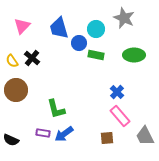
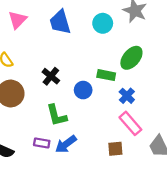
blue circle: (79, 43) -> (83, 90), moved
green rectangle: (96, 55) -> (106, 75), moved
green ellipse: (134, 55) -> (131, 58), moved, turned -50
black cross: (32, 58) -> (51, 76), moved

